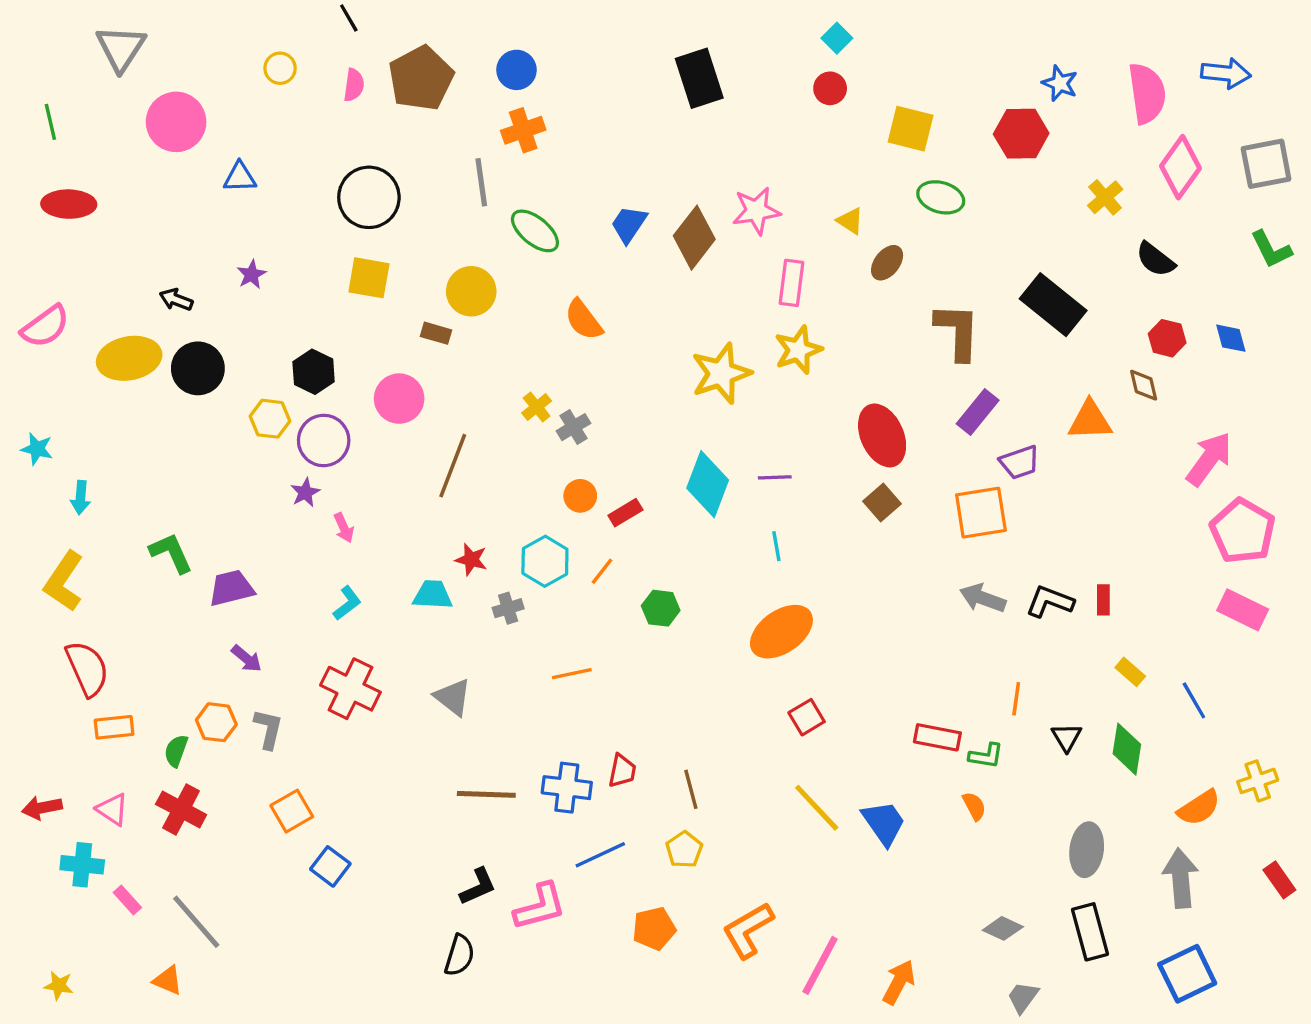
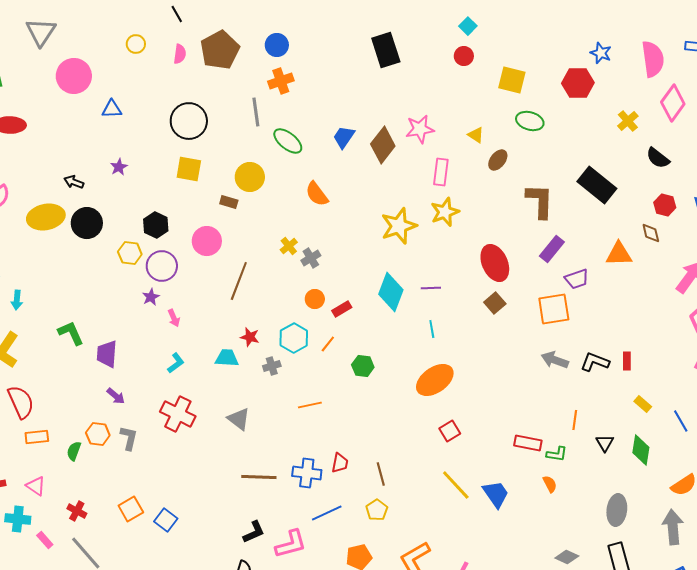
purple trapezoid: (231, 588) -> (107, 354), turned -72
red cross: (181, 809) -> (77, 511), moved, size x0.7
orange square: (292, 811) -> (131, 509), moved

